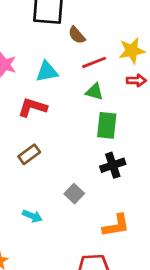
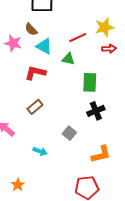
brown semicircle: (77, 35) -> (31, 29), moved
cyan triangle: (47, 72) -> (44, 46), turned 42
green triangle: (94, 92) -> (68, 59), moved

